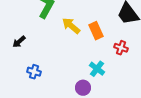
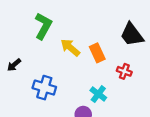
blue cross: (34, 72) -> (44, 88), moved, size x1.5

